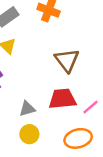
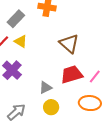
orange ellipse: (78, 138) -> (90, 103), turned 30

